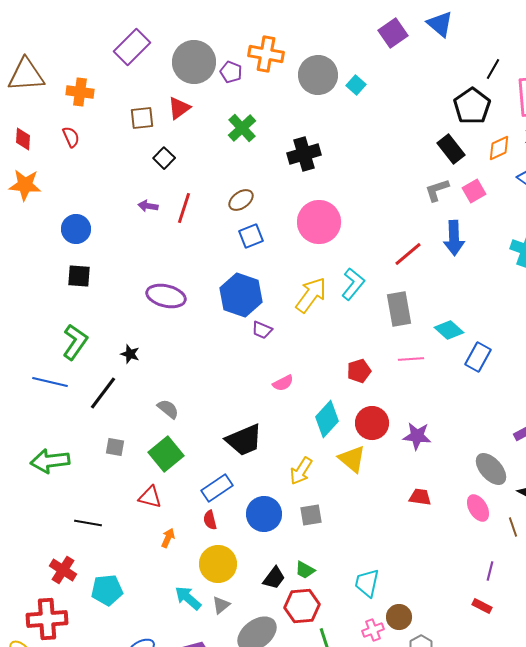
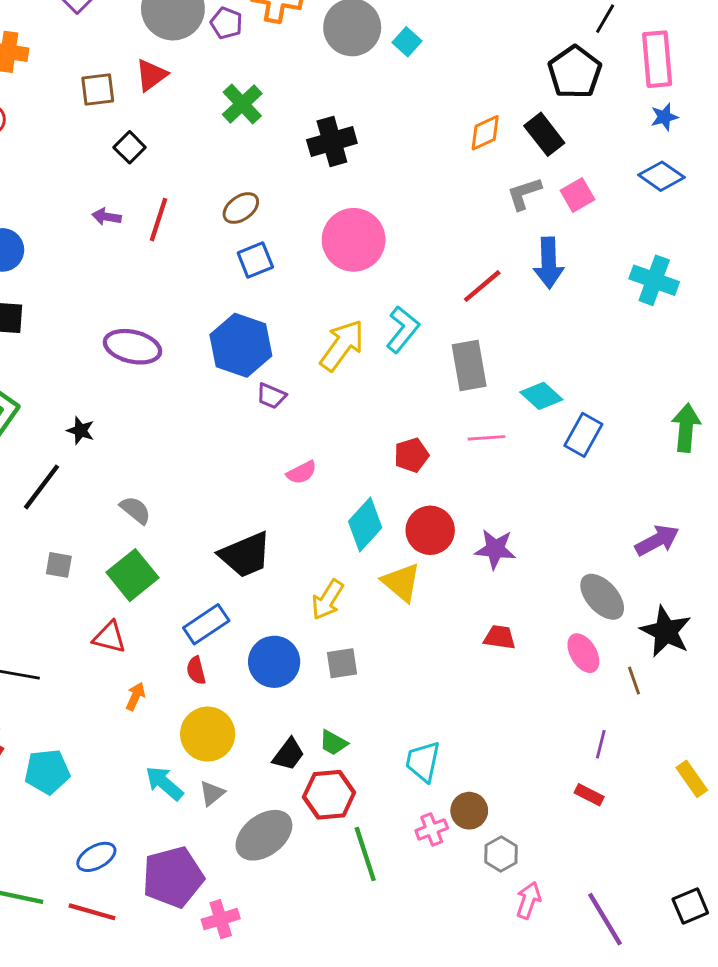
orange diamond: (499, 148) -> (485, 133), moved

